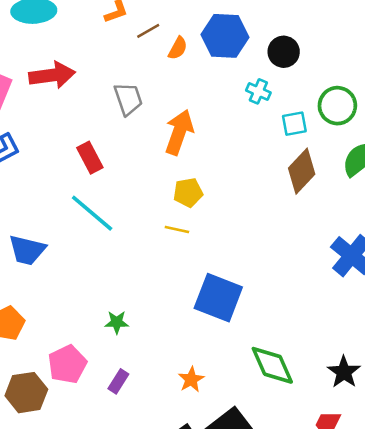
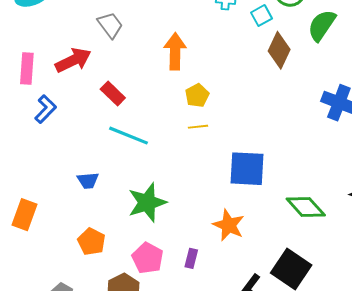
red arrow: (52, 75) -> (73, 60), moved
gray trapezoid: (128, 99) -> (110, 25), moved
blue trapezoid: (27, 250) -> (88, 180), size x0.7
green star: (117, 322) -> (147, 203), moved, size x2.0
orange star: (191, 380) -> (229, 225), moved, size x1.5

